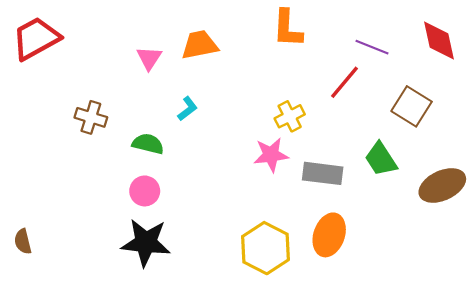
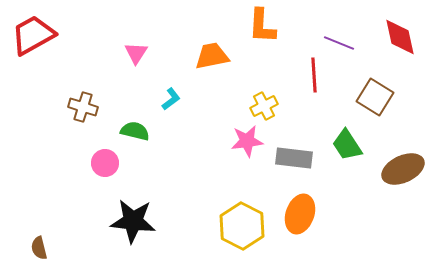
orange trapezoid: (200, 45) -> (212, 56), moved
red line: (345, 82) -> (314, 75), turned -44
pink circle: (145, 191) -> (105, 163), moved
brown semicircle: (23, 241) -> (39, 248), moved

